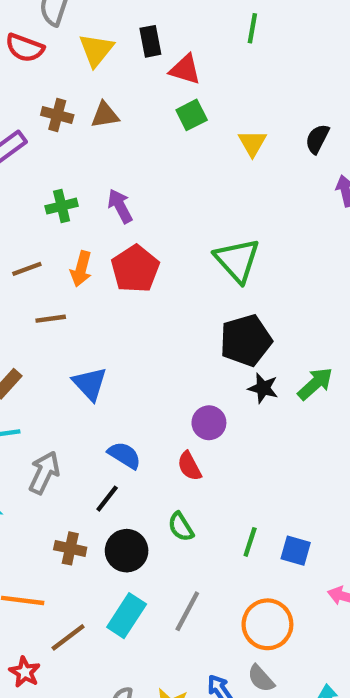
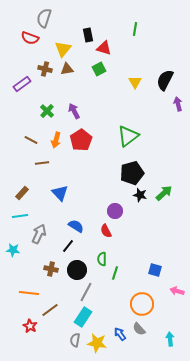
yellow triangle: (96, 50) -> (63, 49), moved
green square: (192, 115) -> (99, 69), moved
black semicircle: (317, 139) -> (165, 80), size x1.5
green cross: (62, 206) -> (47, 111), turned -32
green triangle: (237, 260) -> (128, 136), turned 35
brown line: (27, 269) -> (31, 140), turned 48
green semicircle: (181, 527) -> (102, 259), turned 32
green line: (250, 542) -> (115, 273), moved
gray line: (187, 611) -> (86, 292), moved
cyan rectangle: (127, 616) -> (83, 317), moved

